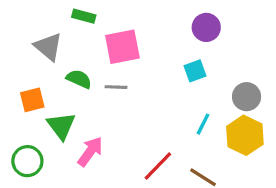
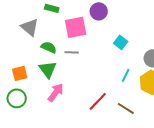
purple circle: (206, 27) -> (99, 11), moved
cyan square: (195, 71) -> (121, 42), turned -32
orange square: (32, 100) -> (20, 73), moved
green triangle: (61, 126) -> (48, 69), moved

